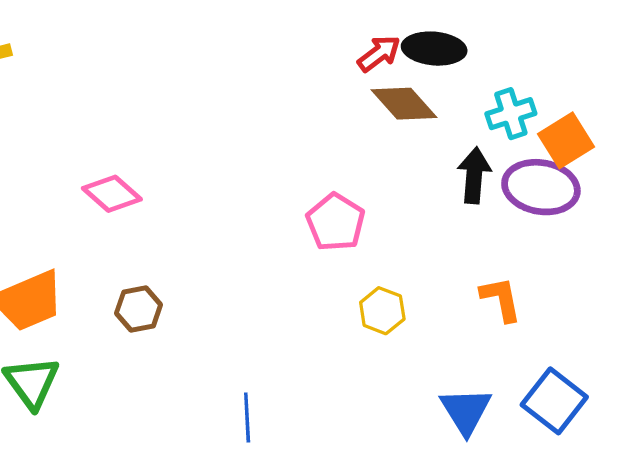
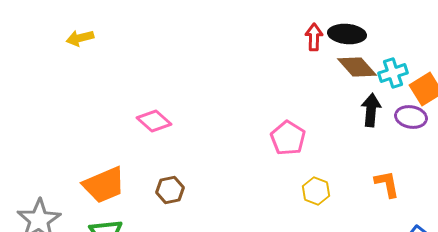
red arrow: (379, 54) -> (314, 37), turned -52
brown diamond: (404, 104) -> (357, 67), moved
purple ellipse: (541, 187) -> (411, 117), size x0.7

